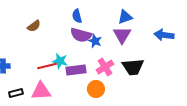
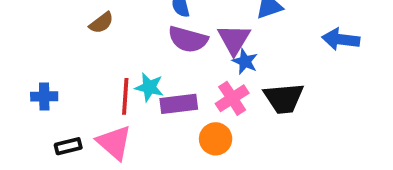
purple triangle: (122, 35) -> (234, 39), moved
blue star: (95, 41) -> (245, 61), moved
red line: (47, 66) -> (125, 96), turned -72
pink triangle: (41, 91) -> (114, 143), turned 45

